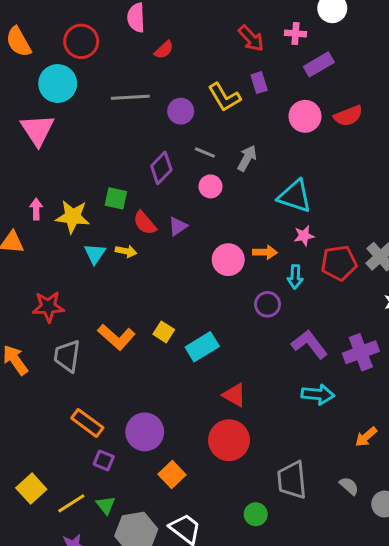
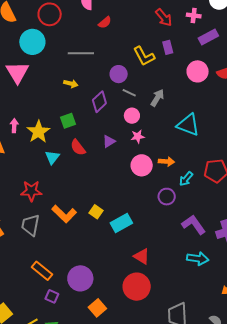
purple circle: (181, 111) -> (119, 74), moved
green square: (116, 198) -> (68, 121), turned -35
yellow star: (73, 217) -> (38, 132), turned 30
red semicircle: (145, 223) -> (78, 147), moved
pink star: (304, 236) -> (138, 136), moved
yellow arrow: (126, 251) -> (71, 84), moved
cyan arrow: (295, 277) -> (186, 179), turned 35
red star: (48, 307) -> (31, 191), moved

